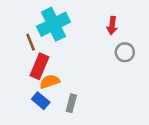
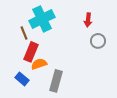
blue rectangle: (41, 101) -> (22, 79), moved
gray rectangle: (71, 103) -> (56, 81), size x1.5

